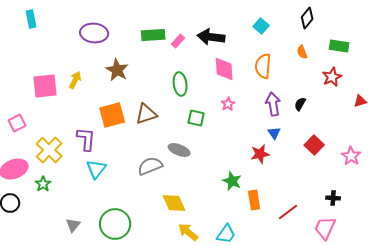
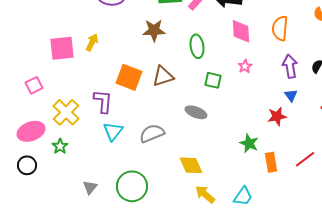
brown star: (117, 70) -> (154, 30), moved, turned -30
orange square: (112, 115) -> (129, 77), turned 36
gray semicircle: (150, 166) -> (152, 133), moved
red line: (288, 212) -> (305, 159), moved

